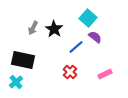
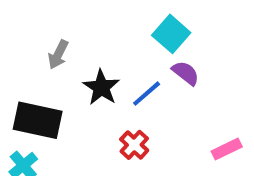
black star: (54, 29) -> (101, 87), moved
pink rectangle: (105, 74) -> (227, 149), moved

